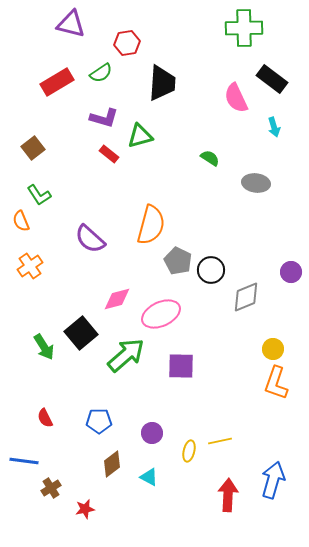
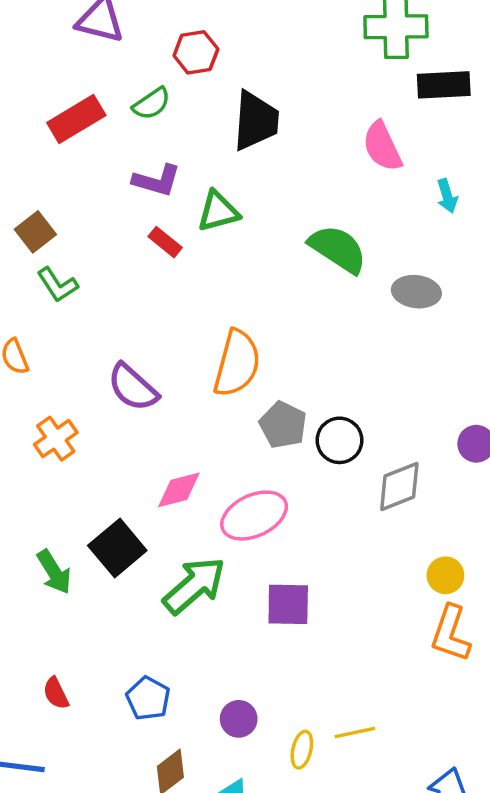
black rectangle: (272, 79) -> (444, 85), moved, turned -40
green semicircle: (210, 158) -> (338, 249), size x1.8
green L-shape: (39, 195) -> (58, 285), moved
orange cross: (30, 266) -> (56, 439), moved
blue pentagon: (99, 421) -> (148, 698), turned 30

